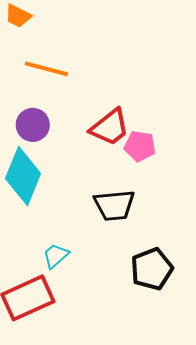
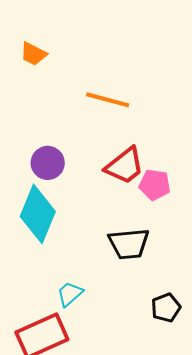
orange line: (46, 69) -> (108, 100), moved
black pentagon: (152, 269) -> (166, 308), size x0.7

